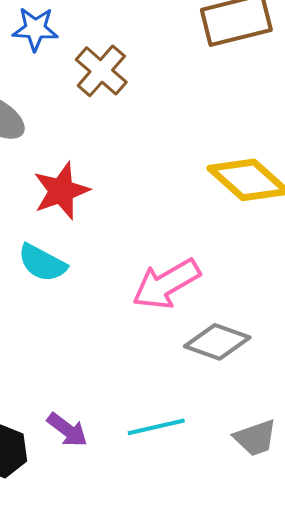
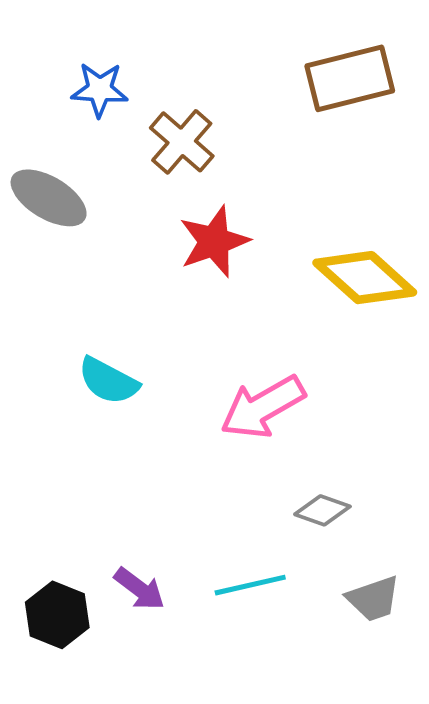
red star: (61, 191) -> (214, 241), moved
gray diamond: (217, 342) -> (322, 510), moved, size x0.7

